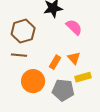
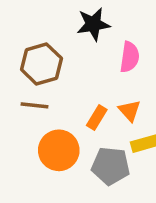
pink semicircle: (74, 27) -> (130, 57), turned 54

